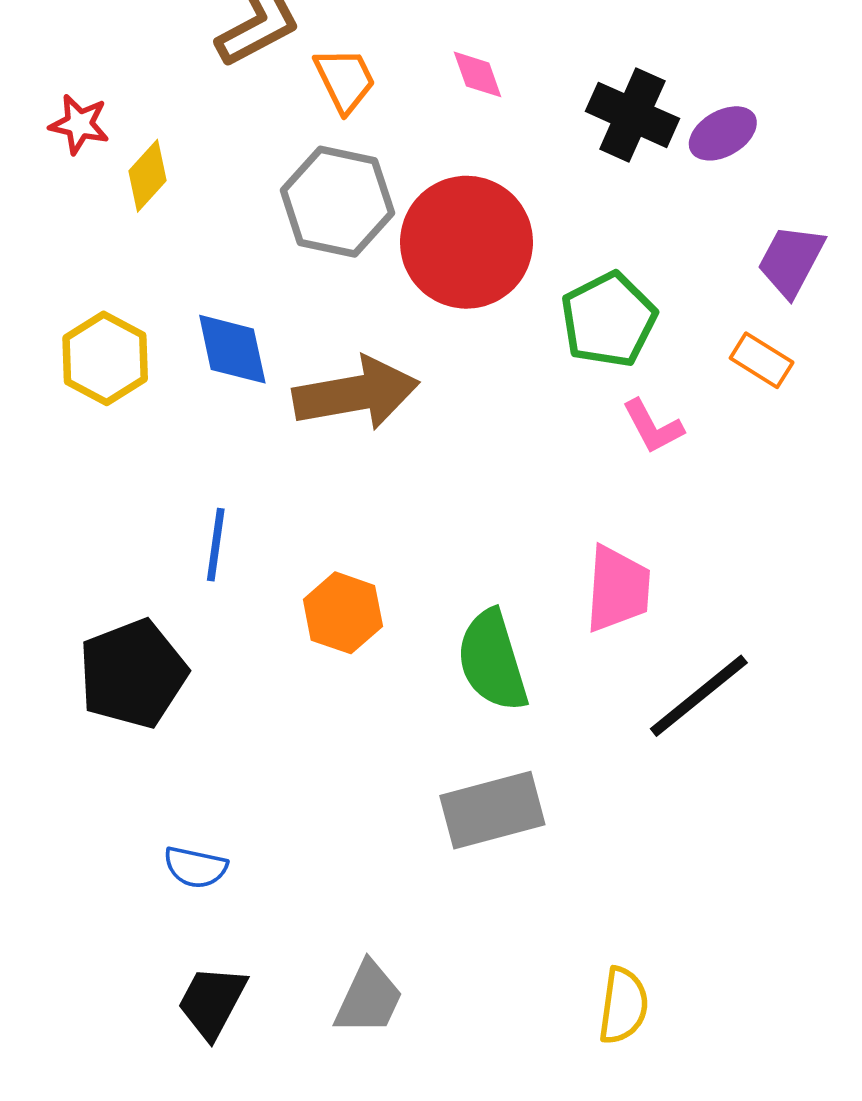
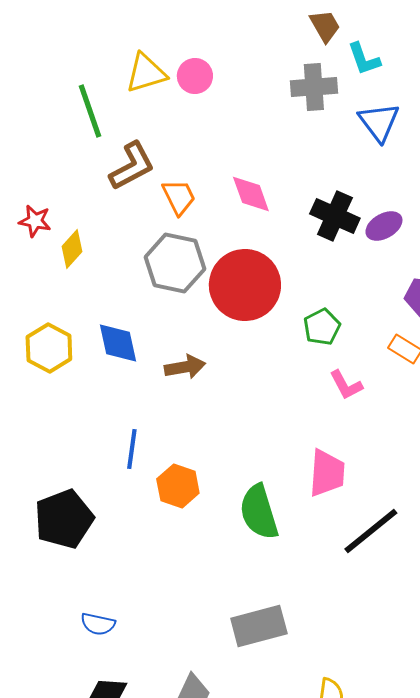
pink diamond: (478, 74) -> (251, 194), size x1.4
green pentagon: (608, 320) -> (322, 327), size x0.7
brown arrow: (356, 393) -> (185, 367), size x0.6
blue line: (216, 545) -> (132, 449), moved
gray rectangle: (492, 810) -> (259, 626), moved

